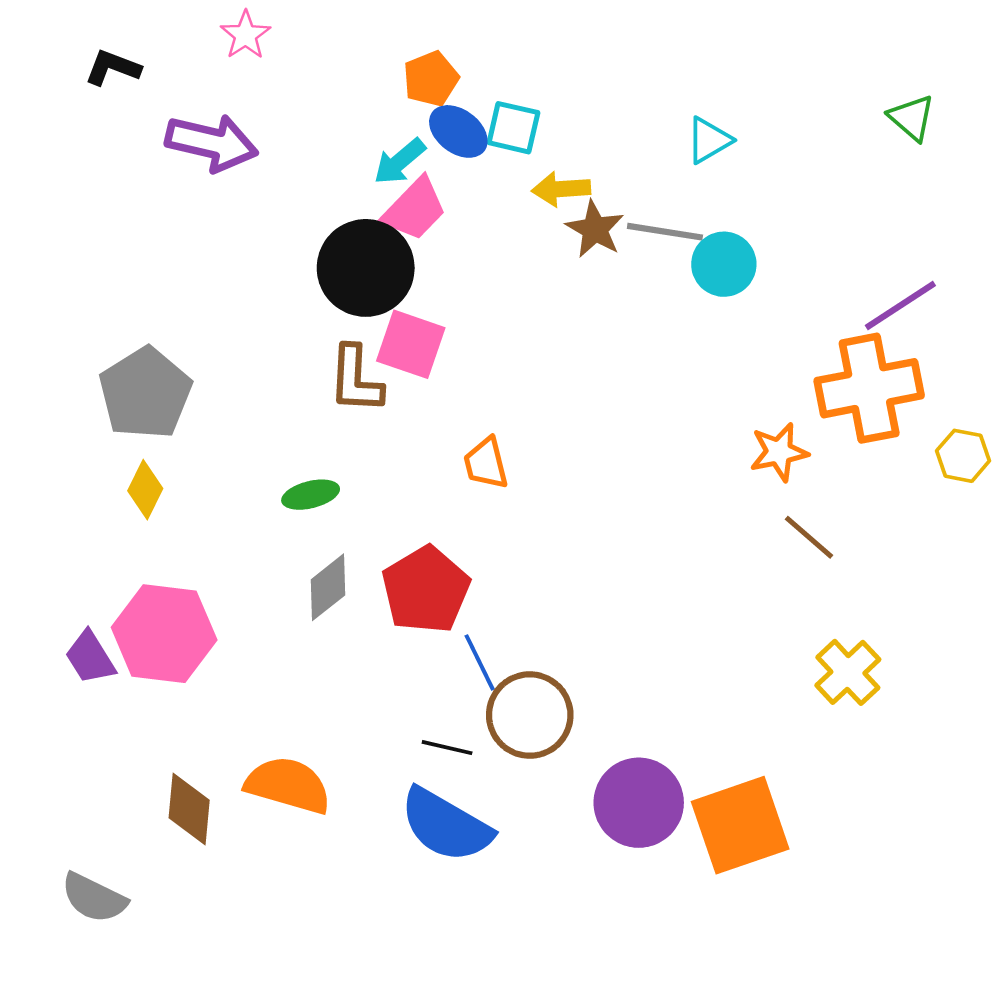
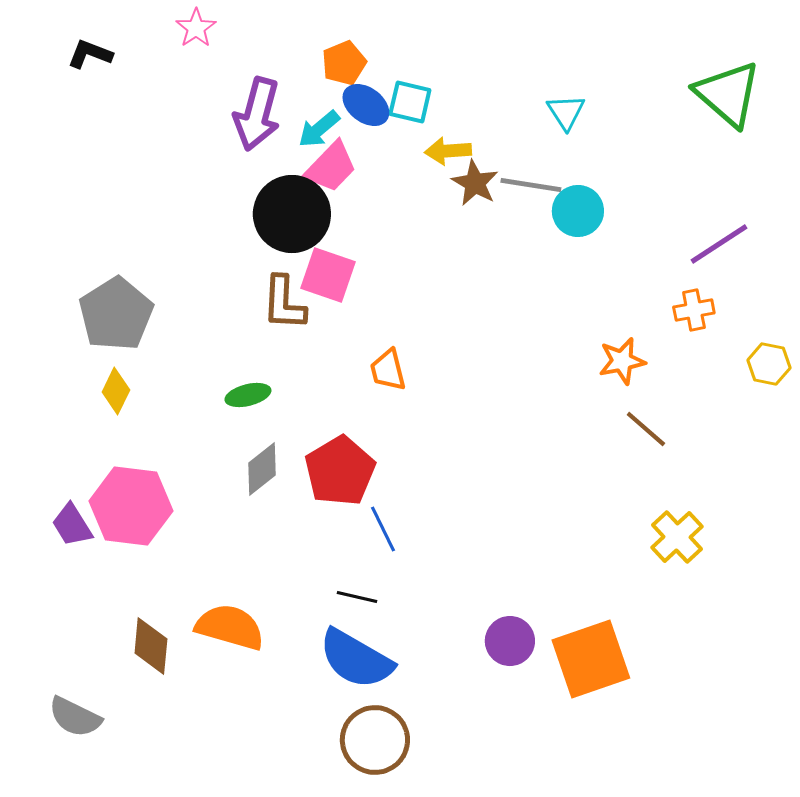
green triangle: (912, 118) -> (728, 94), size x1.8
cyan triangle: (709, 140) -> (566, 112), turned -33
purple arrow: (212, 143) -> (257, 114), moved, turned 92
orange cross: (869, 388) -> (694, 310), size x0.5
brown circle: (530, 715) -> (375, 740), moved
purple circle: (639, 803) -> (510, 641), size x0.7

